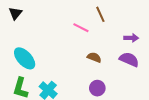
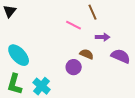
purple arrow: (131, 38) -> (103, 37), moved
purple circle: (97, 88) -> (74, 67), moved

